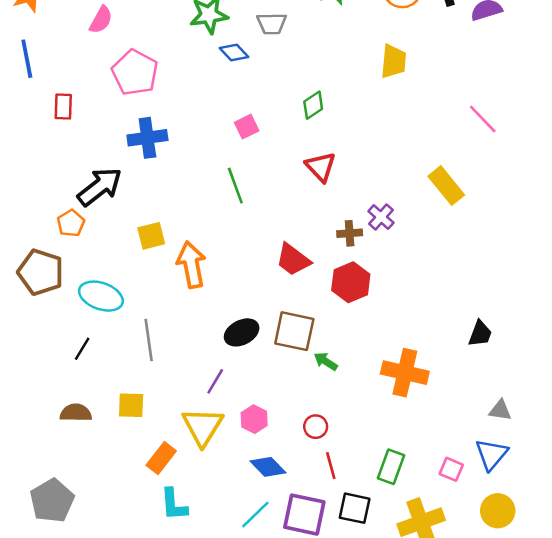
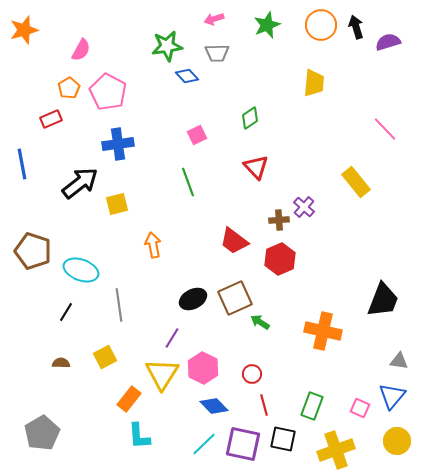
blue line: (27, 59) -> (22, 164), moved
red rectangle: (63, 106) -> (51, 119), turned 65
orange pentagon: (71, 223) -> (69, 88), moved
yellow square: (151, 236) -> (117, 204), moved
orange arrow: (191, 265) -> (153, 245), size x0.7
brown square: (294, 331) -> (235, 298), turned -36
black trapezoid: (480, 334) -> (383, 300), size x1.6
yellow square: (131, 405) -> (105, 357), turned -30
brown semicircle: (76, 413) -> (61, 363), size x0.7
pink hexagon: (254, 419) -> (203, 368), size x1.4

